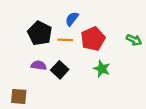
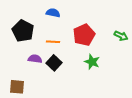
blue semicircle: (72, 19) -> (53, 13), moved, turned 64
black pentagon: (40, 33) -> (23, 31), moved
orange line: (65, 40) -> (53, 42), moved

